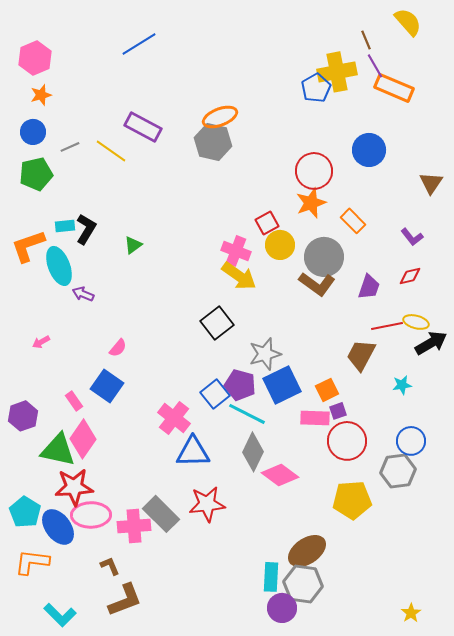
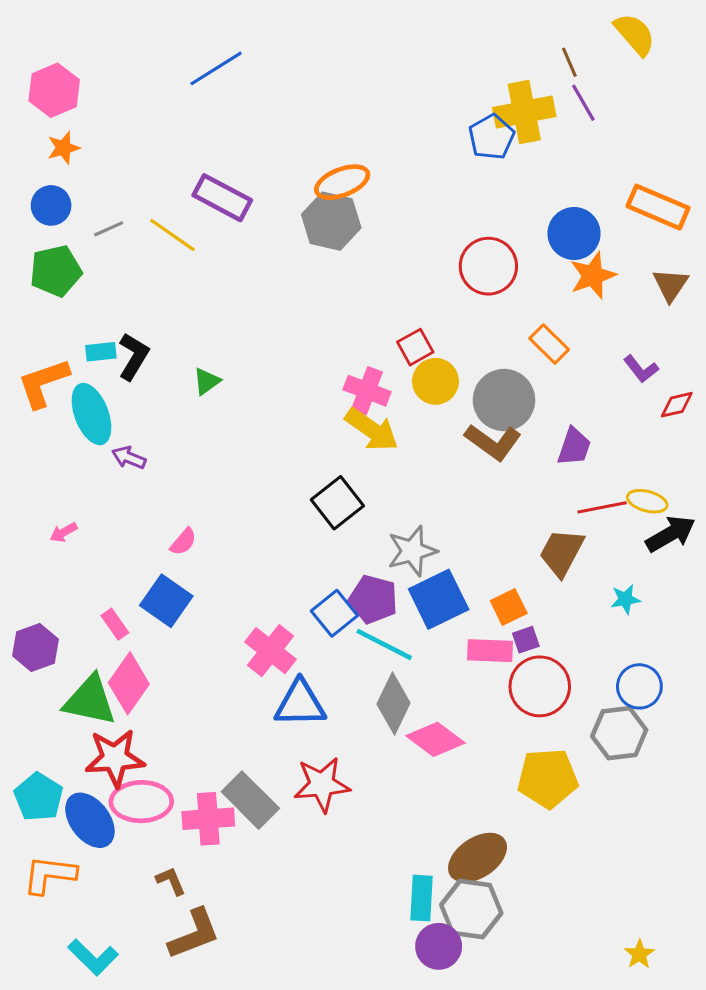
orange rectangle: (394, 88) -> (658, 207), moved
orange star: (311, 203) -> (593, 276), moved
red diamond: (410, 276) -> (677, 405), moved

